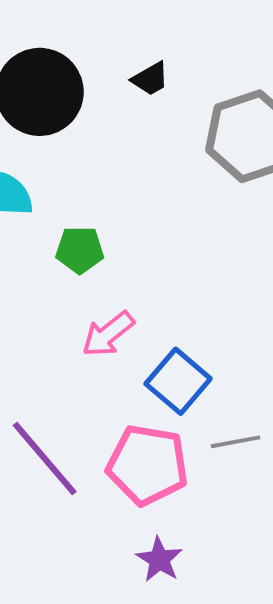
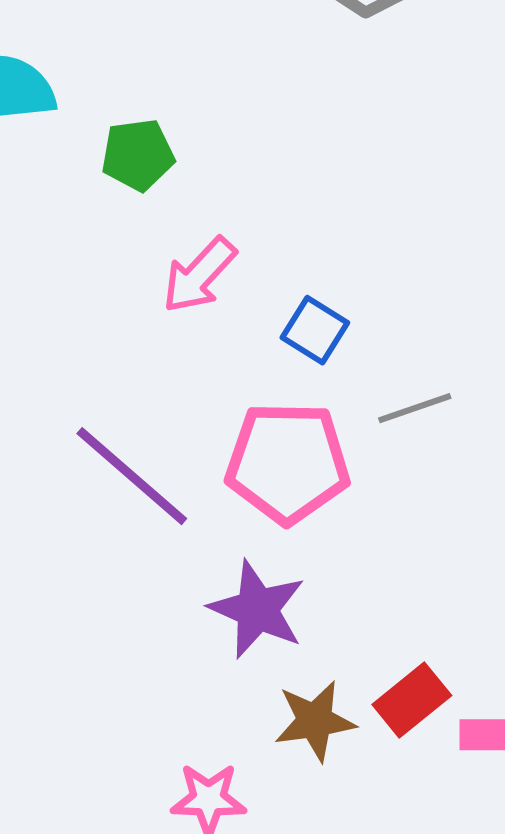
blue square: (178, 381) -> (315, 330), size x0.7
purple star: (159, 560) -> (257, 609), moved, size x1.4

